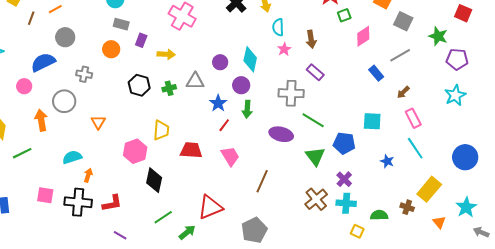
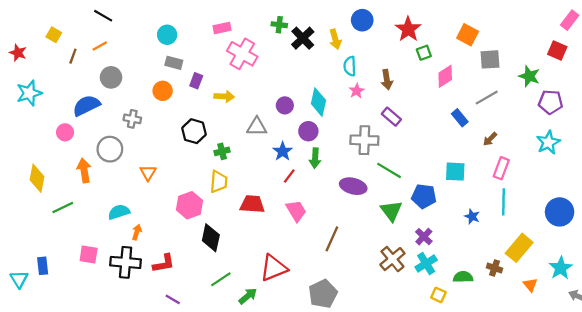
gray square: (403, 21) -> (490, 59), turned -30
green cross: (169, 88) -> (222, 151), moved
pink rectangle: (413, 118) -> (501, 168), turned 48
cyan line: (415, 148) -> (503, 202), turned 35
cyan cross: (346, 203) -> (426, 264), turned -36

